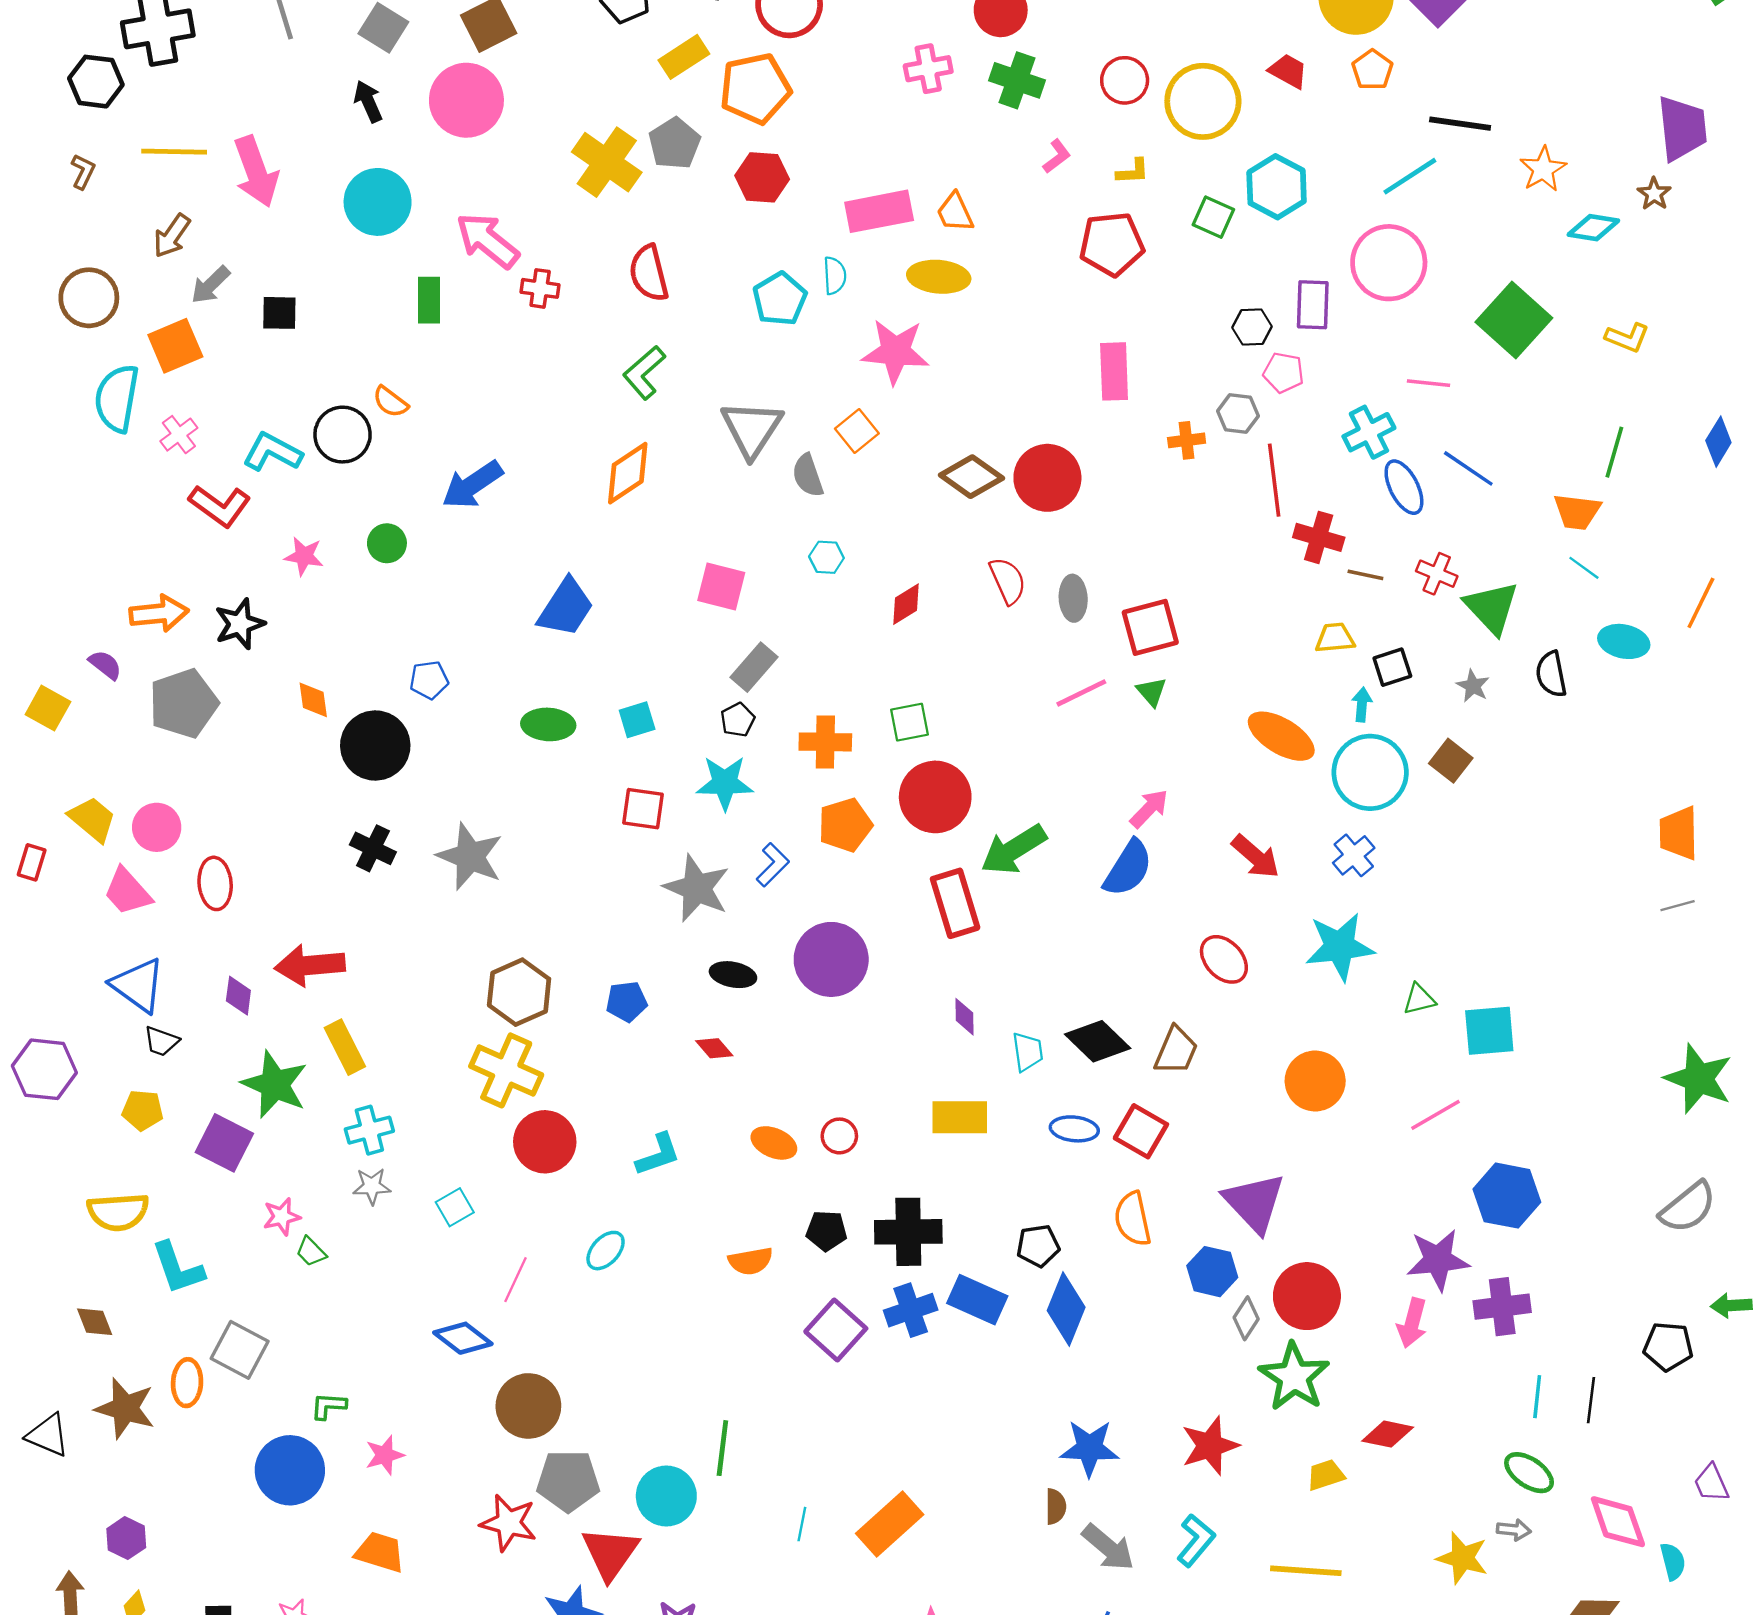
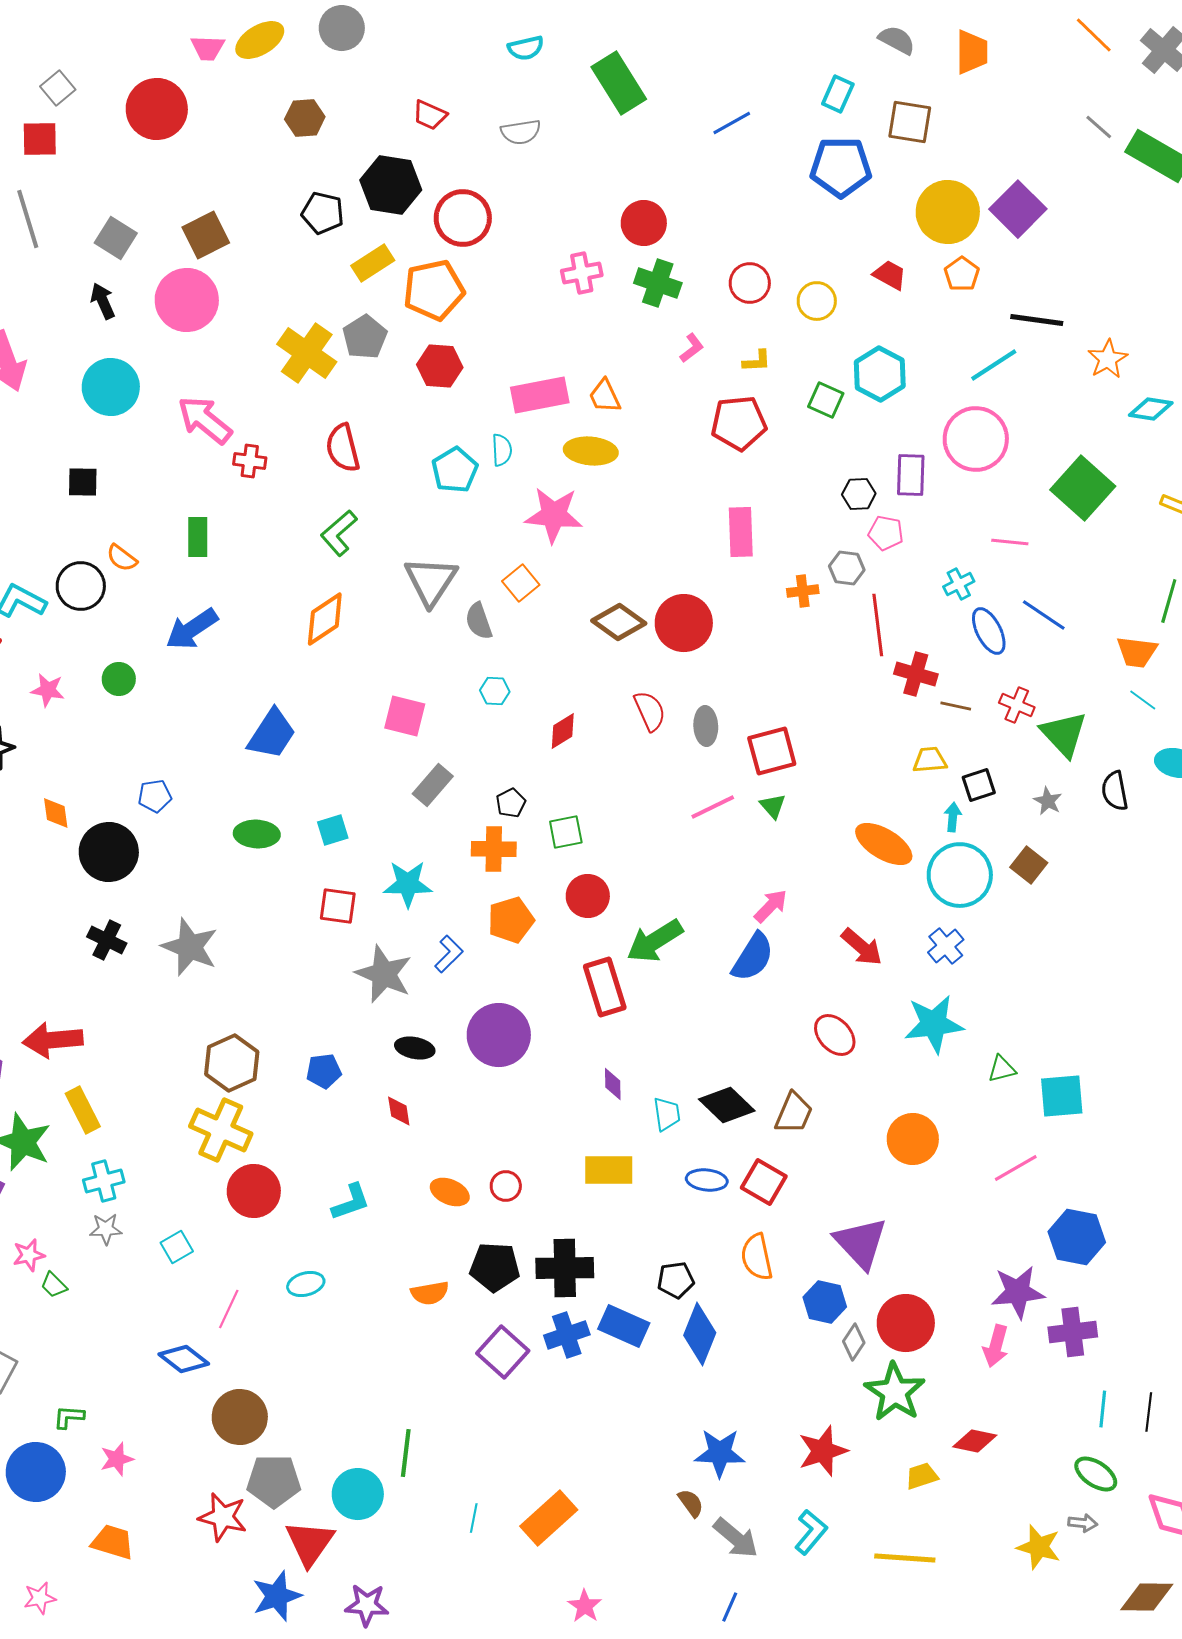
yellow circle: (1203, 101) -> (817, 301), size x0.6
green rectangle: (429, 300) -> (198, 537), moved
black square: (279, 313) -> (83, 482), moved
cyan cross: (1369, 432) -> (959, 584), size x0.7
black pentagon: (738, 720) -> (511, 803), moved
red circle: (935, 797) -> (588, 896), size x0.7
red diamond: (714, 1048) -> (399, 1111), turned 32
black pentagon: (826, 1231) -> (495, 1267), size x1.4
cyan ellipse: (606, 1251) -> (306, 1284), turned 33
brown semicircle: (1056, 1507) -> (691, 1503), turned -36

